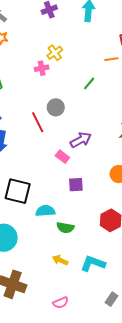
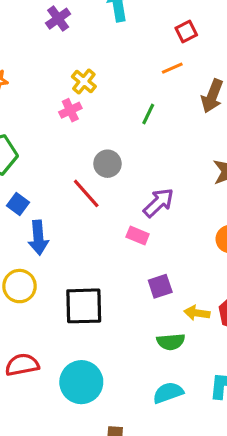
purple square: (76, 185) -> (160, 286), moved
cyan semicircle: (45, 211) -> (168, 393), moved
yellow arrow: (60, 260) -> (197, 313), moved

